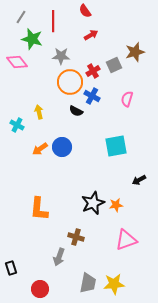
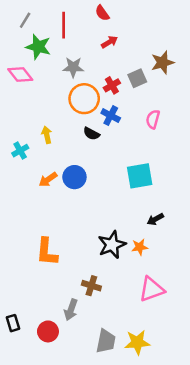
cyan cross: (17, 125) -> (20, 151), turned 32
black arrow: (139, 180) -> (155, 219), moved
red circle: (40, 289) -> (48, 331), moved

